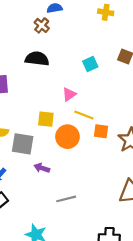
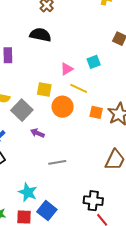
cyan square: (90, 64) -> (94, 62), moved
orange square: (101, 131) -> (96, 112), moved
gray square: (23, 144) -> (22, 110), turned 30

